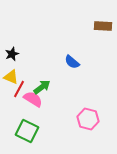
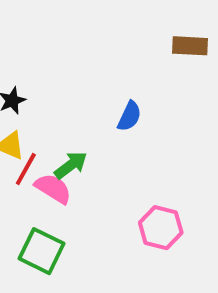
blue semicircle: (72, 62) -> (129, 116), turned -105

